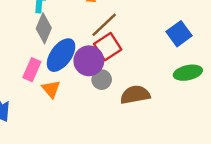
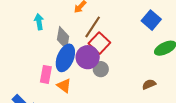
gray diamond: (44, 28) -> (63, 38), moved
brown semicircle: (135, 95) -> (149, 84), moved, size x0.6

